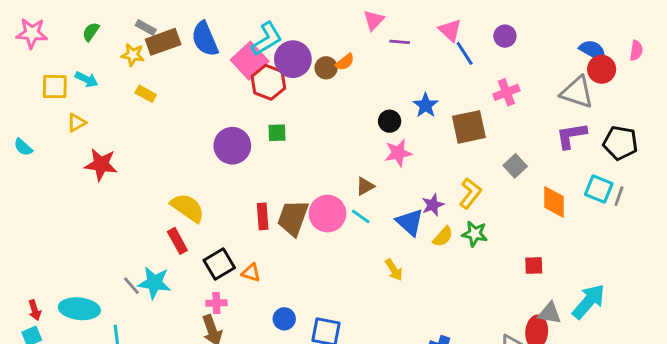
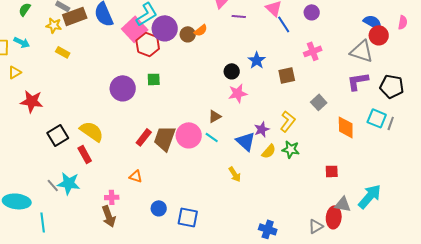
brown square: (469, 127) -> (287, 75), size x0.7
red rectangle: (263, 216) -> (144, 137), turned 42
black square: (219, 264) -> (58, 135), moved

